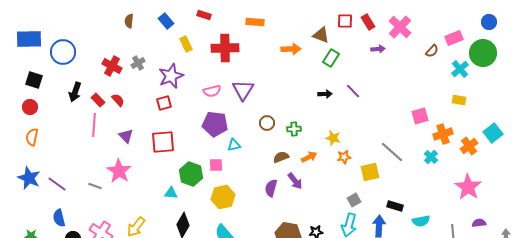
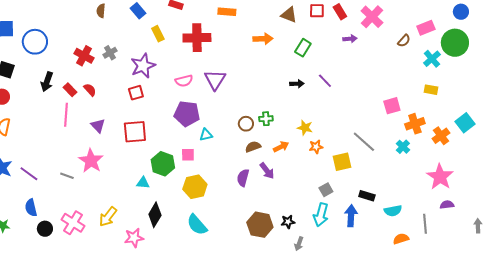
brown triangle: (321, 35) -> (289, 15), moved
brown circle: (267, 123) -> (246, 124), moved
purple semicircle: (479, 223) -> (447, 205), moved

